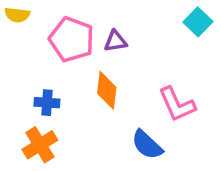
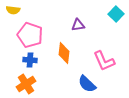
pink pentagon: (72, 39) -> (30, 35), moved
purple triangle: (115, 41) -> (78, 25), moved

